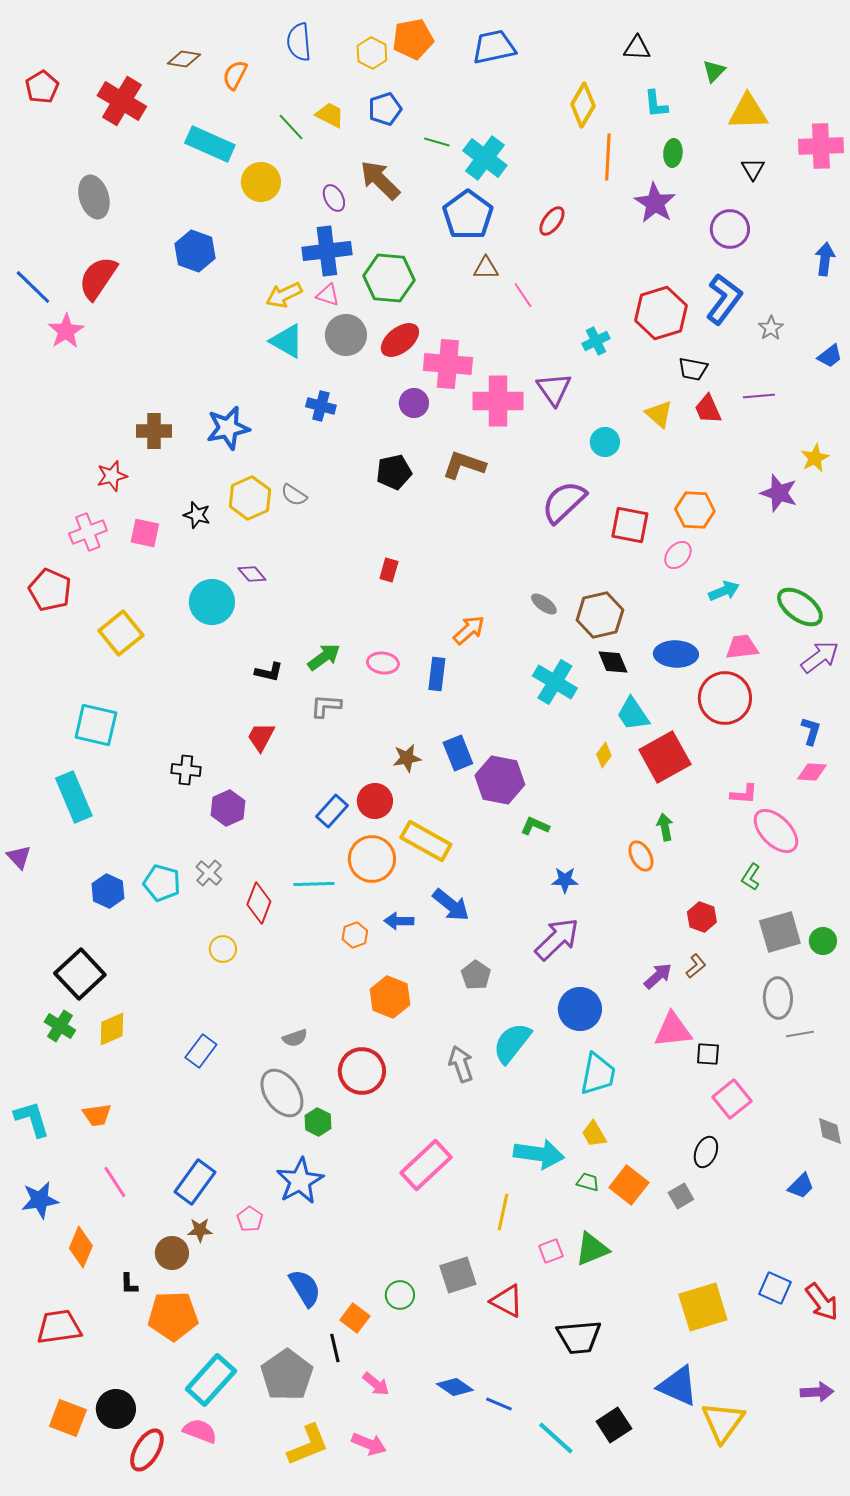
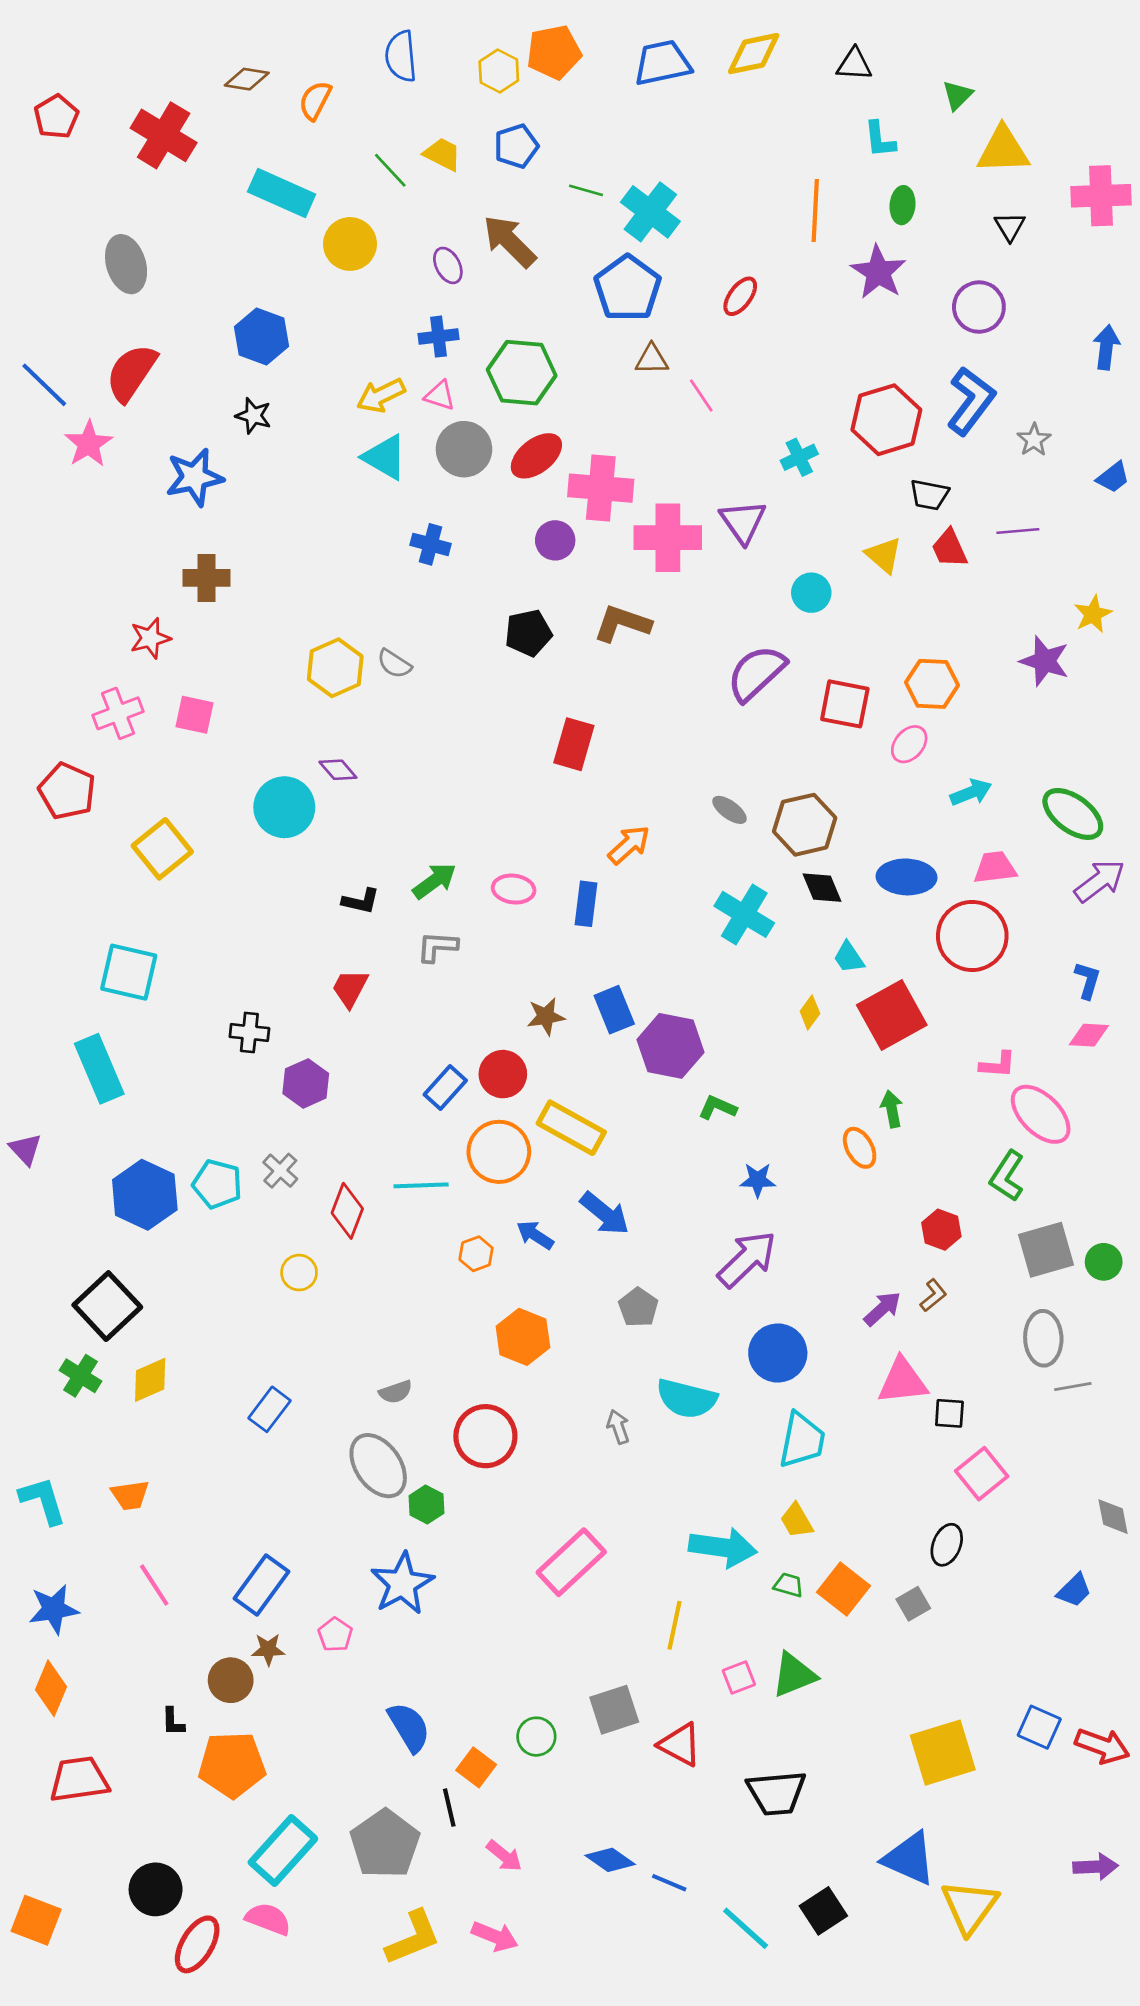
yellow diamond: (583, 105) -> (754, 54), moved, turned 48
blue cross: (327, 251) -> (439, 337), size x0.6
blue star: (228, 428) -> (194, 477), moved
black star: (197, 515) -> (253, 416), moved
red rectangle: (389, 570) -> (574, 744), moved, size x1.6
cyan trapezoid: (633, 714) -> (849, 957), size x0.7
green L-shape: (751, 877) -> (1007, 1176), size x1.4
blue hexagon: (108, 891) -> (145, 1195), size x1.5
blue arrow: (399, 921) -> (535, 1235), turned 32
cyan semicircle: (512, 1043) -> (687, 1399), turned -114
gray arrow: (461, 1064) -> (618, 1427), size x0.7
orange diamond: (81, 1247) -> (51, 1688), moved
red arrow: (822, 1302) -> (1102, 1746), turned -33
orange square: (68, 1418) -> (36, 1920), moved

